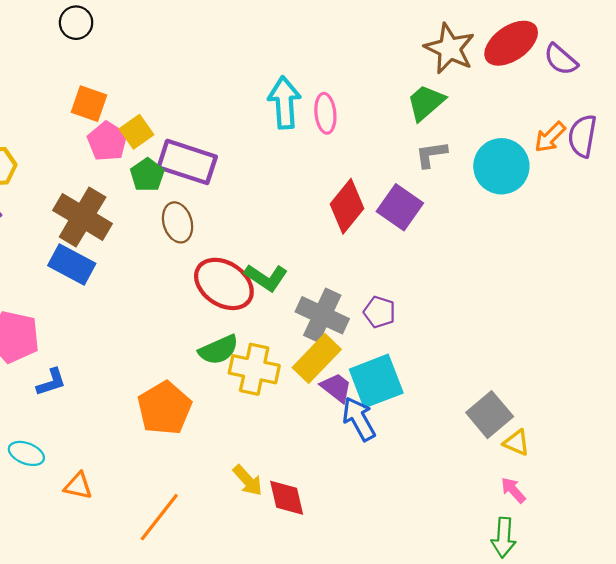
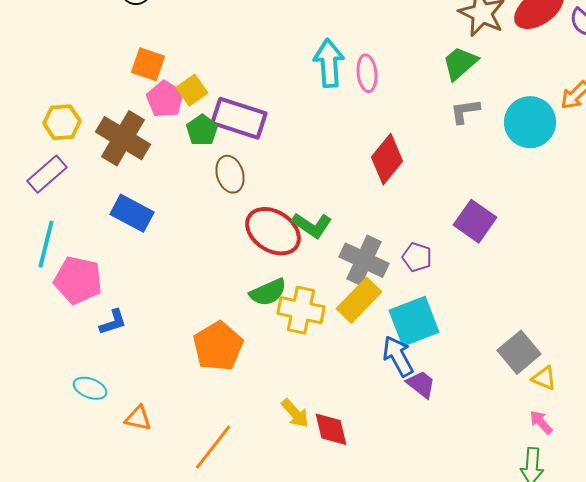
purple square: (400, 207) -> (475, 221), moved
brown cross: (83, 217) -> (123, 138), moved
purple trapezoid: (336, 388) -> (421, 384), moved

